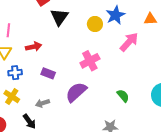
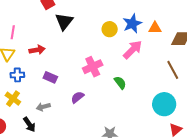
blue star: (115, 15) -> (132, 23), moved
yellow circle: (95, 24) -> (110, 29), moved
purple semicircle: (76, 92) -> (77, 97), size x0.6
green semicircle: (123, 96) -> (120, 83), moved

